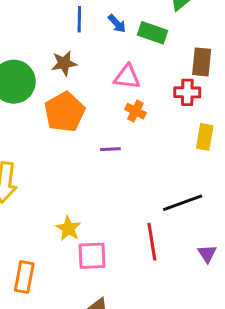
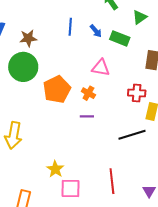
brown star: (64, 63) -> (28, 38), moved
red cross: (187, 92) -> (137, 93), moved
orange cross: (135, 111) -> (88, 93), moved
black line: (183, 203) -> (132, 135), moved

